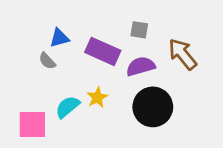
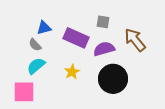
cyan semicircle: (68, 107) -> (36, 66), moved

